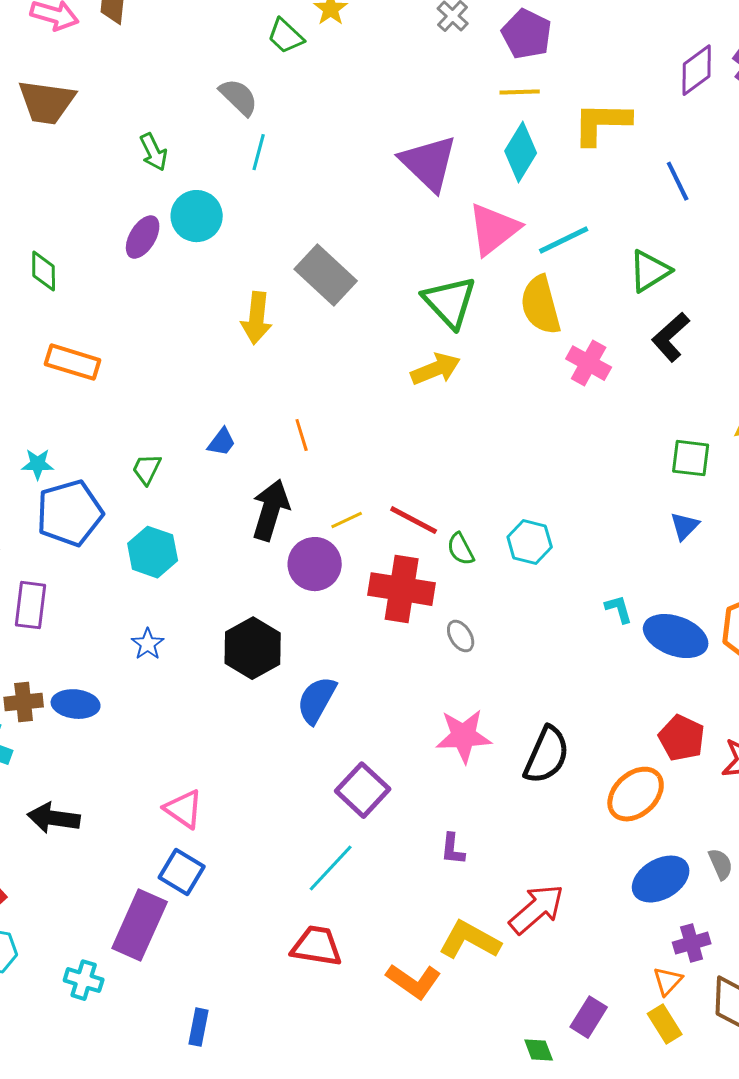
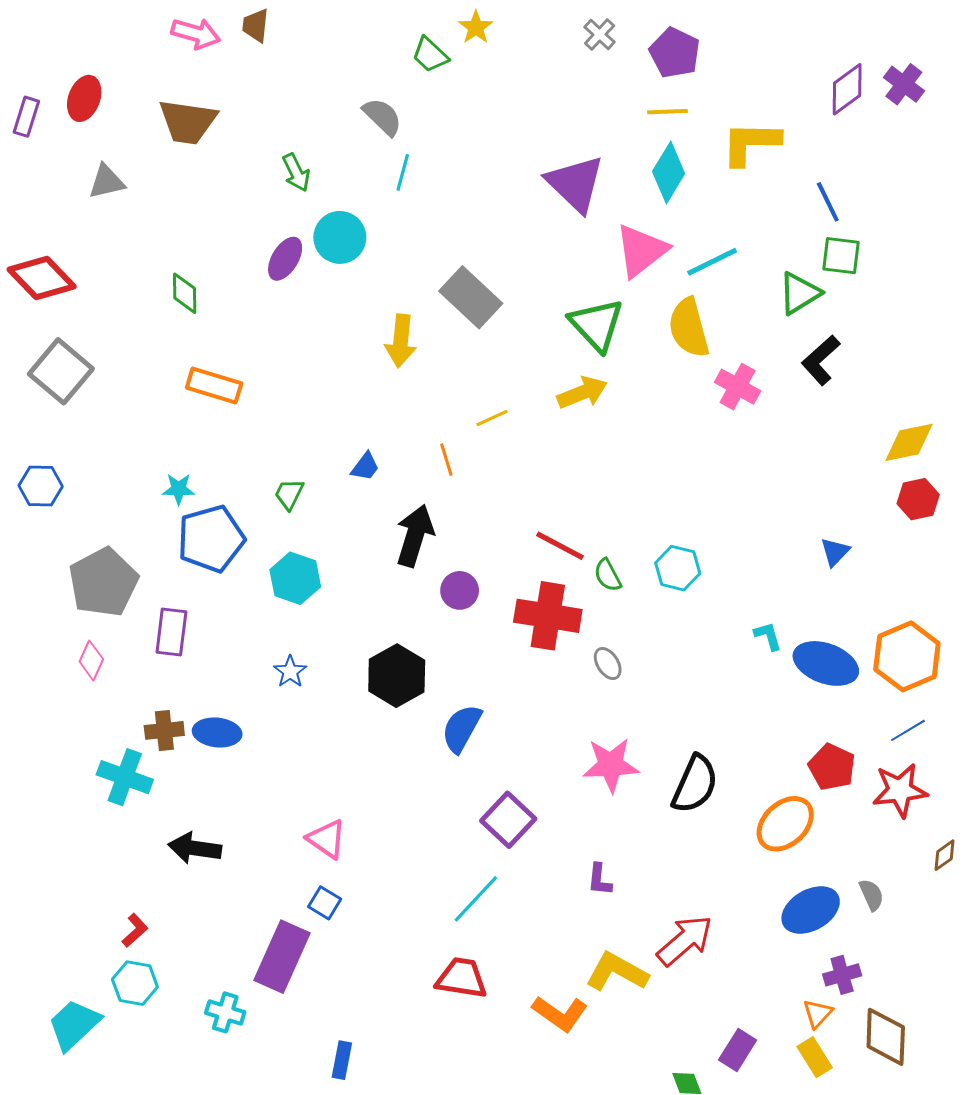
green square: (691, 458) -> (841, 256), moved
yellow line: (347, 520) -> (492, 418), moved
purple circle: (315, 564) -> (460, 590), size x0.7
blue square: (182, 872) -> (325, 903), size x0.7

